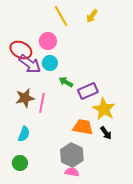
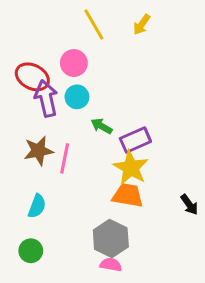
purple arrow: (30, 64) -> (46, 98), turned -140
yellow star: (104, 109) -> (131, 168), moved
black arrow: (106, 133) -> (189, 205), moved

